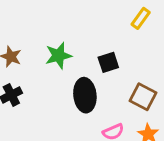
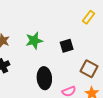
black ellipse: (85, 95) -> (44, 78), moved

